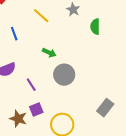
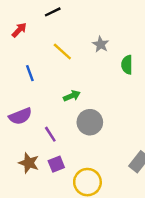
green arrow: (49, 53) -> (72, 96), turned -48
brown star: (18, 119) -> (29, 163), moved

